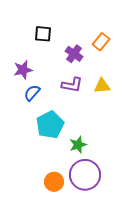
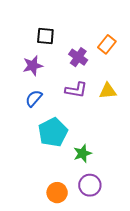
purple star: (23, 70) -> (33, 66), moved
purple circle: (85, 175) -> (90, 185), size x0.7

